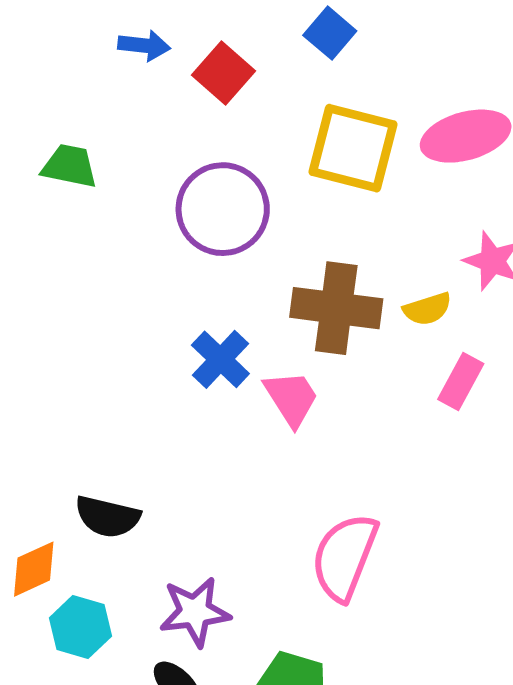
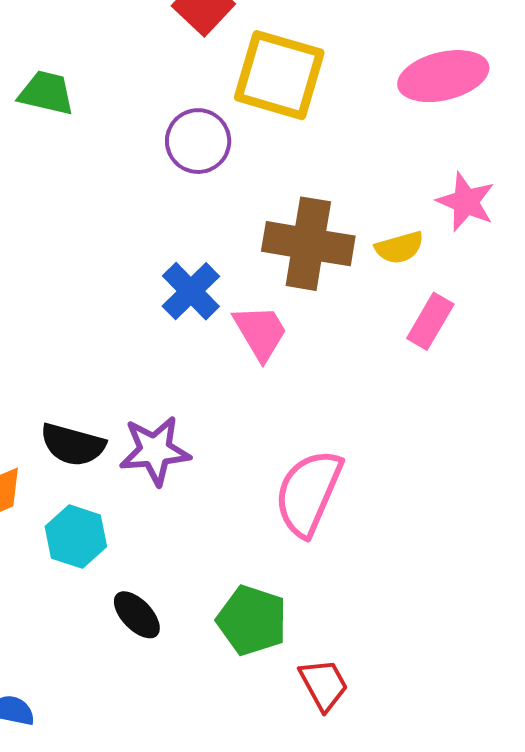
yellow square: (353, 148) -> (279, 75), moved
purple circle: (223, 209) -> (198, 141), size x0.7
purple star: (195, 612) -> (155, 451), moved
cyan hexagon: (80, 627) -> (76, 537), moved

